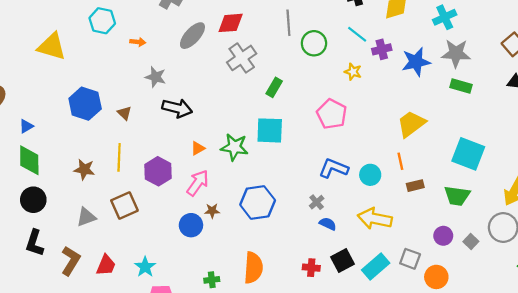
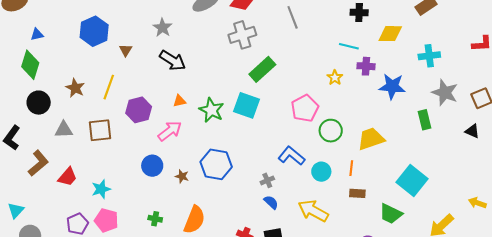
gray line: (288, 23) -> (293, 17), turned -35
cyan line: (357, 34) -> (349, 46), turned -42
green circle: (314, 43) -> (331, 131), moved
gray star: (456, 53) -> (445, 93), moved
green rectangle: (461, 86) -> (424, 120), turned 42
green rectangle: (274, 87) -> (262, 69), size x1.5
black circle: (33, 200) -> (39, 103), moved
brown star: (212, 211) -> (182, 176), moved

